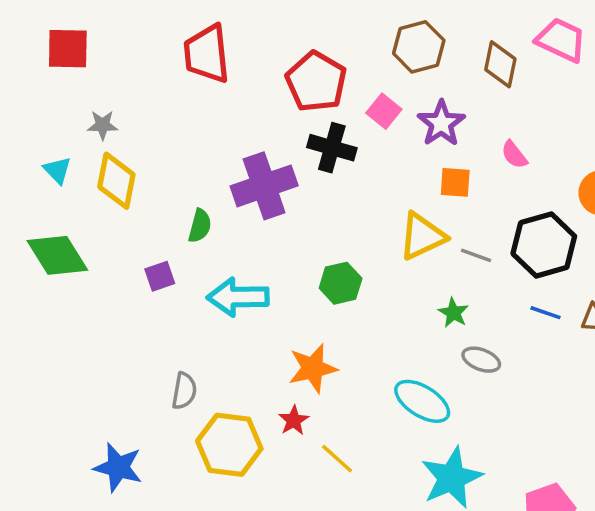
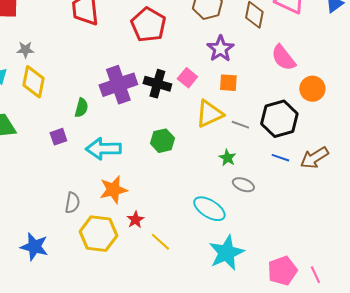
pink square: (384, 111) -> (187, 78), moved
black cross: (332, 148) -> (157, 84), moved
pink semicircle: (514, 155) -> (283, 58), moved, size x1.6
orange star: (313, 368) -> (113, 190), moved

